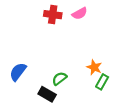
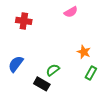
red cross: (53, 15) -> (24, 21), moved
orange star: (94, 67) -> (84, 52), moved

